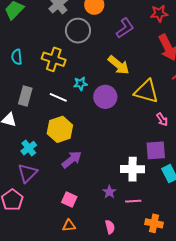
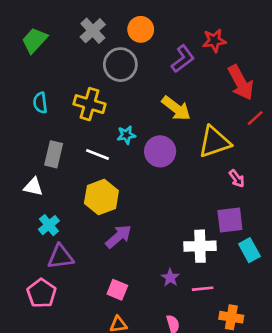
red star: (159, 13) -> (214, 41), moved
yellow triangle: (146, 91) -> (214, 142), turned -32
cyan cross: (29, 148) -> (49, 225), moved
purple triangle: (27, 173) -> (60, 257), turned 40

